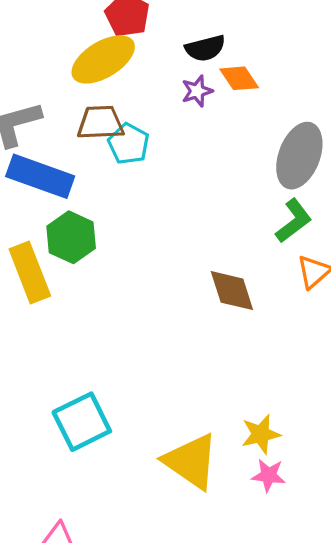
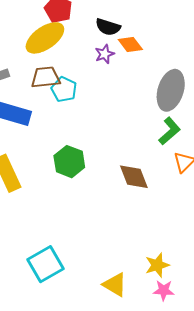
black semicircle: (205, 48) -> (108, 27), turned 35
green hexagon: (71, 237) -> (69, 162), moved
yellow triangle: (191, 461) -> (115, 285), size x0.7

